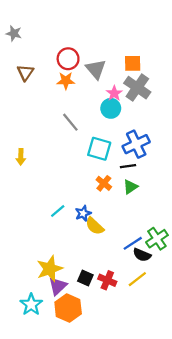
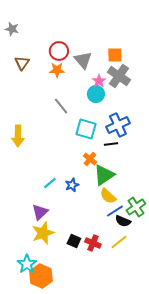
yellow arrow: (21, 157) -> (18, 136), size x1.5
green triangle: (130, 187) -> (104, 175), moved, size x1.6
yellow semicircle: (95, 226) -> (108, 196), moved
purple triangle: (58, 286) -> (40, 212), moved
orange hexagon: (68, 308) -> (41, 276), moved

